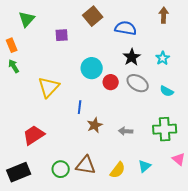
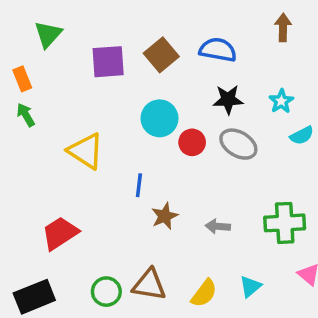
brown square: (93, 16) -> (161, 55), moved
purple square: (62, 35) -> (108, 62), size x1.5
black star: (132, 57) -> (228, 99), turned 30
yellow triangle: (49, 87) -> (86, 151), turned -40
cyan semicircle: (167, 91) -> (302, 135), moved, turned -56

